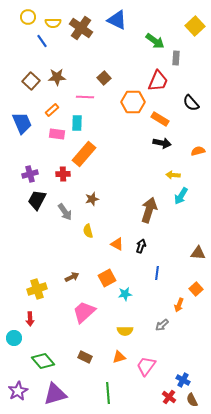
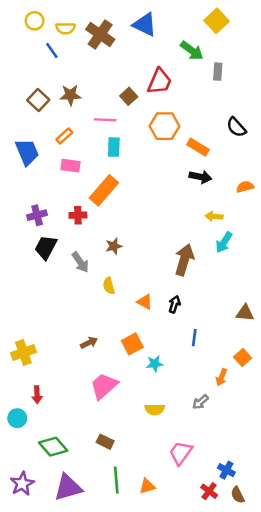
yellow square: (195, 26) -> (217, 21), moved
red trapezoid: (158, 81) -> (160, 81), moved
cyan rectangle: (77, 123) -> (114, 147), moved
yellow cross: (37, 289) -> (23, 353), moved
orange triangle: (119, 357) -> (147, 486), moved
green line: (108, 393) -> (116, 480), moved

